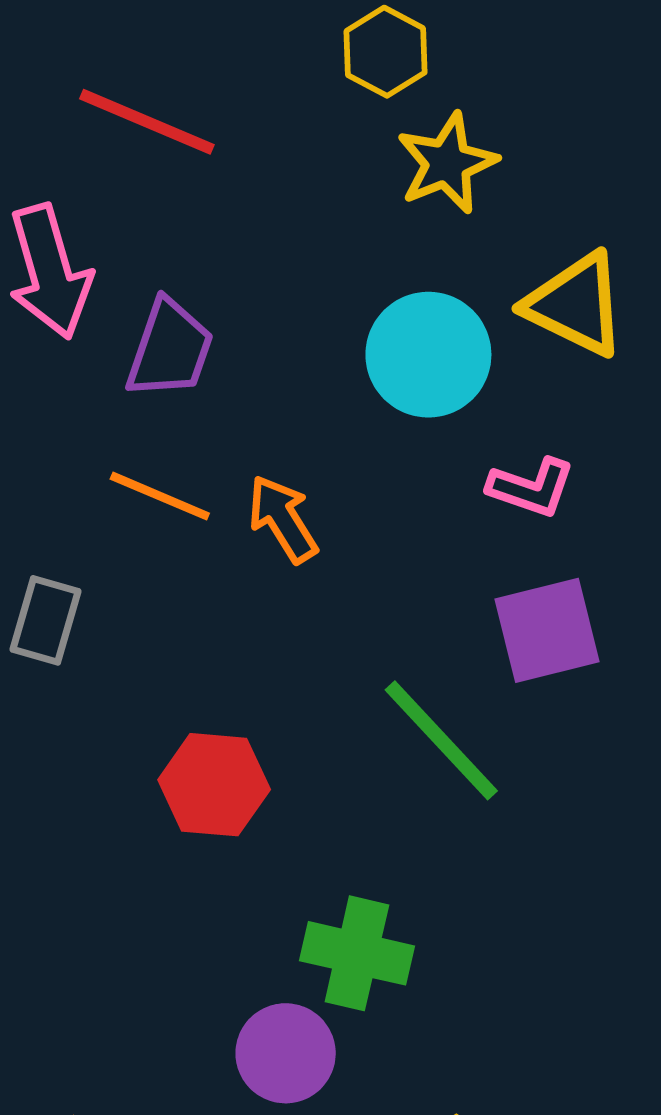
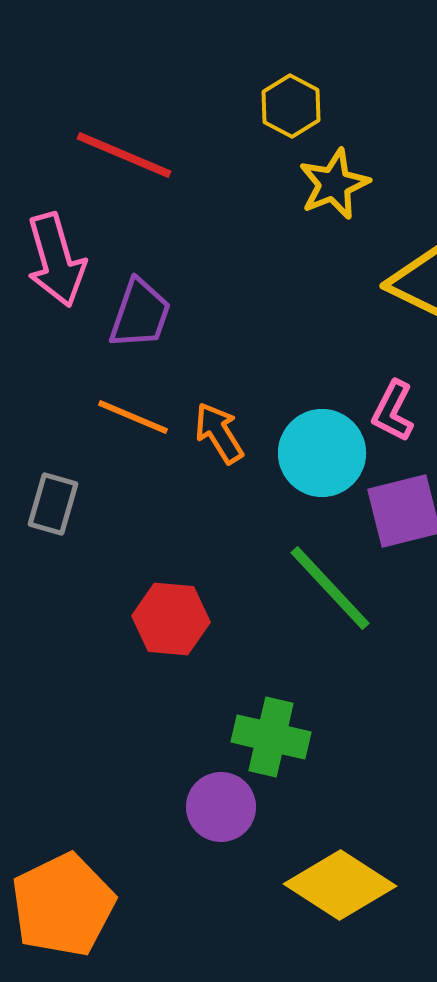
cyan circle: (428, 355) -> (322, 453), moved
pink L-shape: (531, 488) -> (393, 411), turned 98

